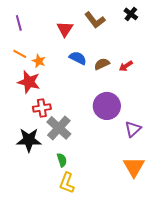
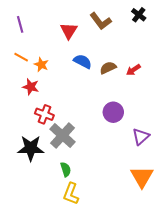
red star: (29, 82) -> (31, 87), size x0.7
purple circle: (107, 106) -> (113, 112), size x0.7
red cross: (42, 108) -> (44, 114), turned 30

